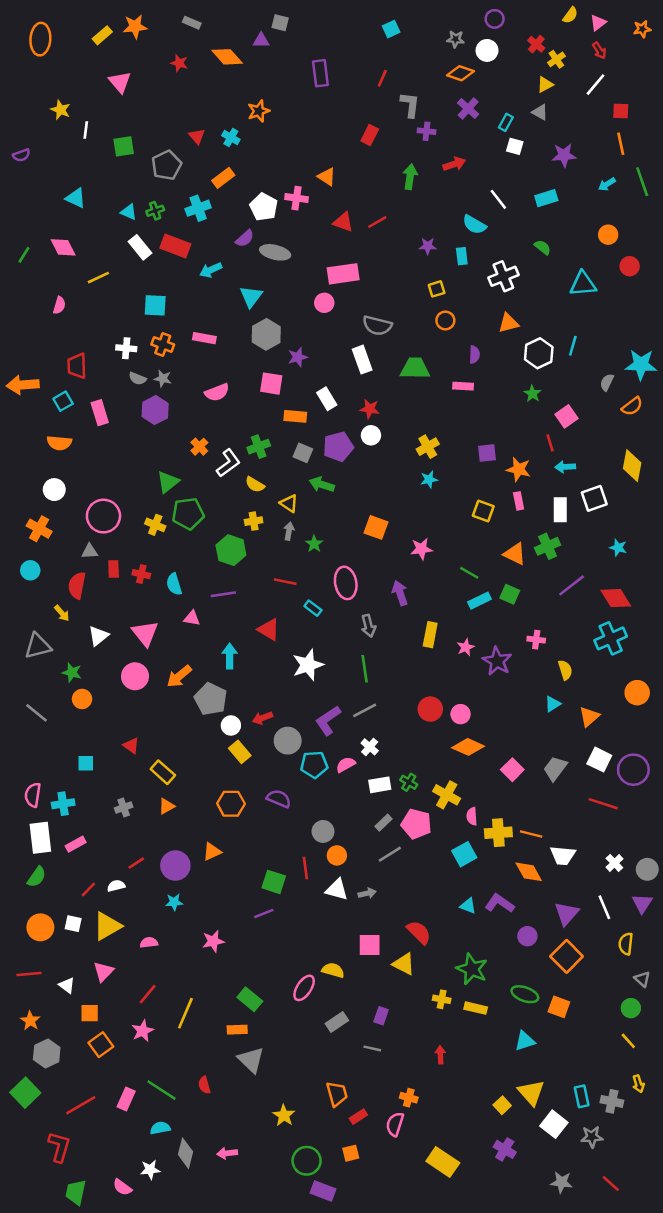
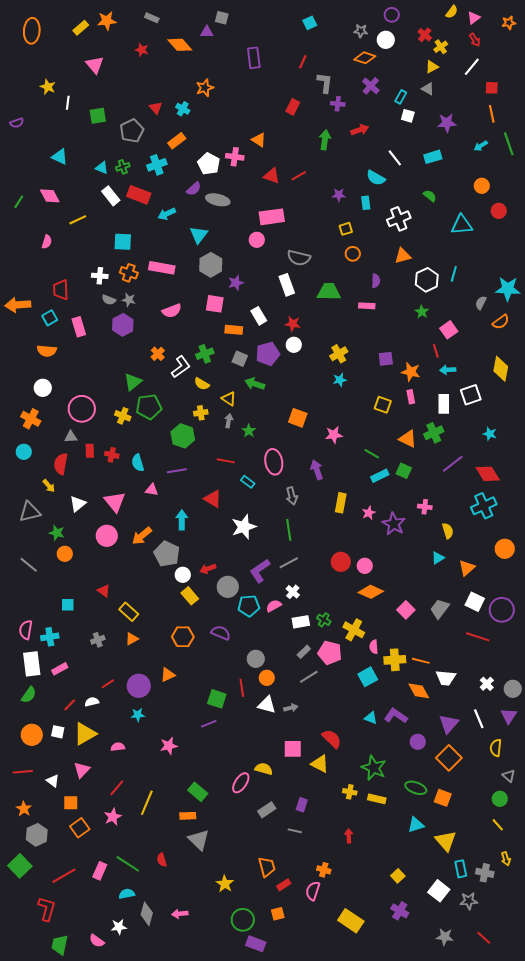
pink rectangle: (204, 338) -> (162, 268), size x1.4
yellow triangle: (531, 1093) -> (446, 841), moved

